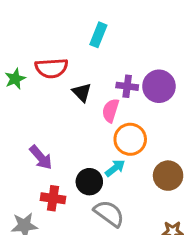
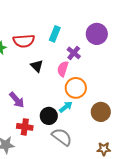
cyan rectangle: (98, 35) -> (55, 34), moved
purple cross: (127, 86) -> (74, 53), turned 32
purple circle: (159, 86) -> (97, 34), moved
black triangle: (82, 92) -> (37, 66), moved

